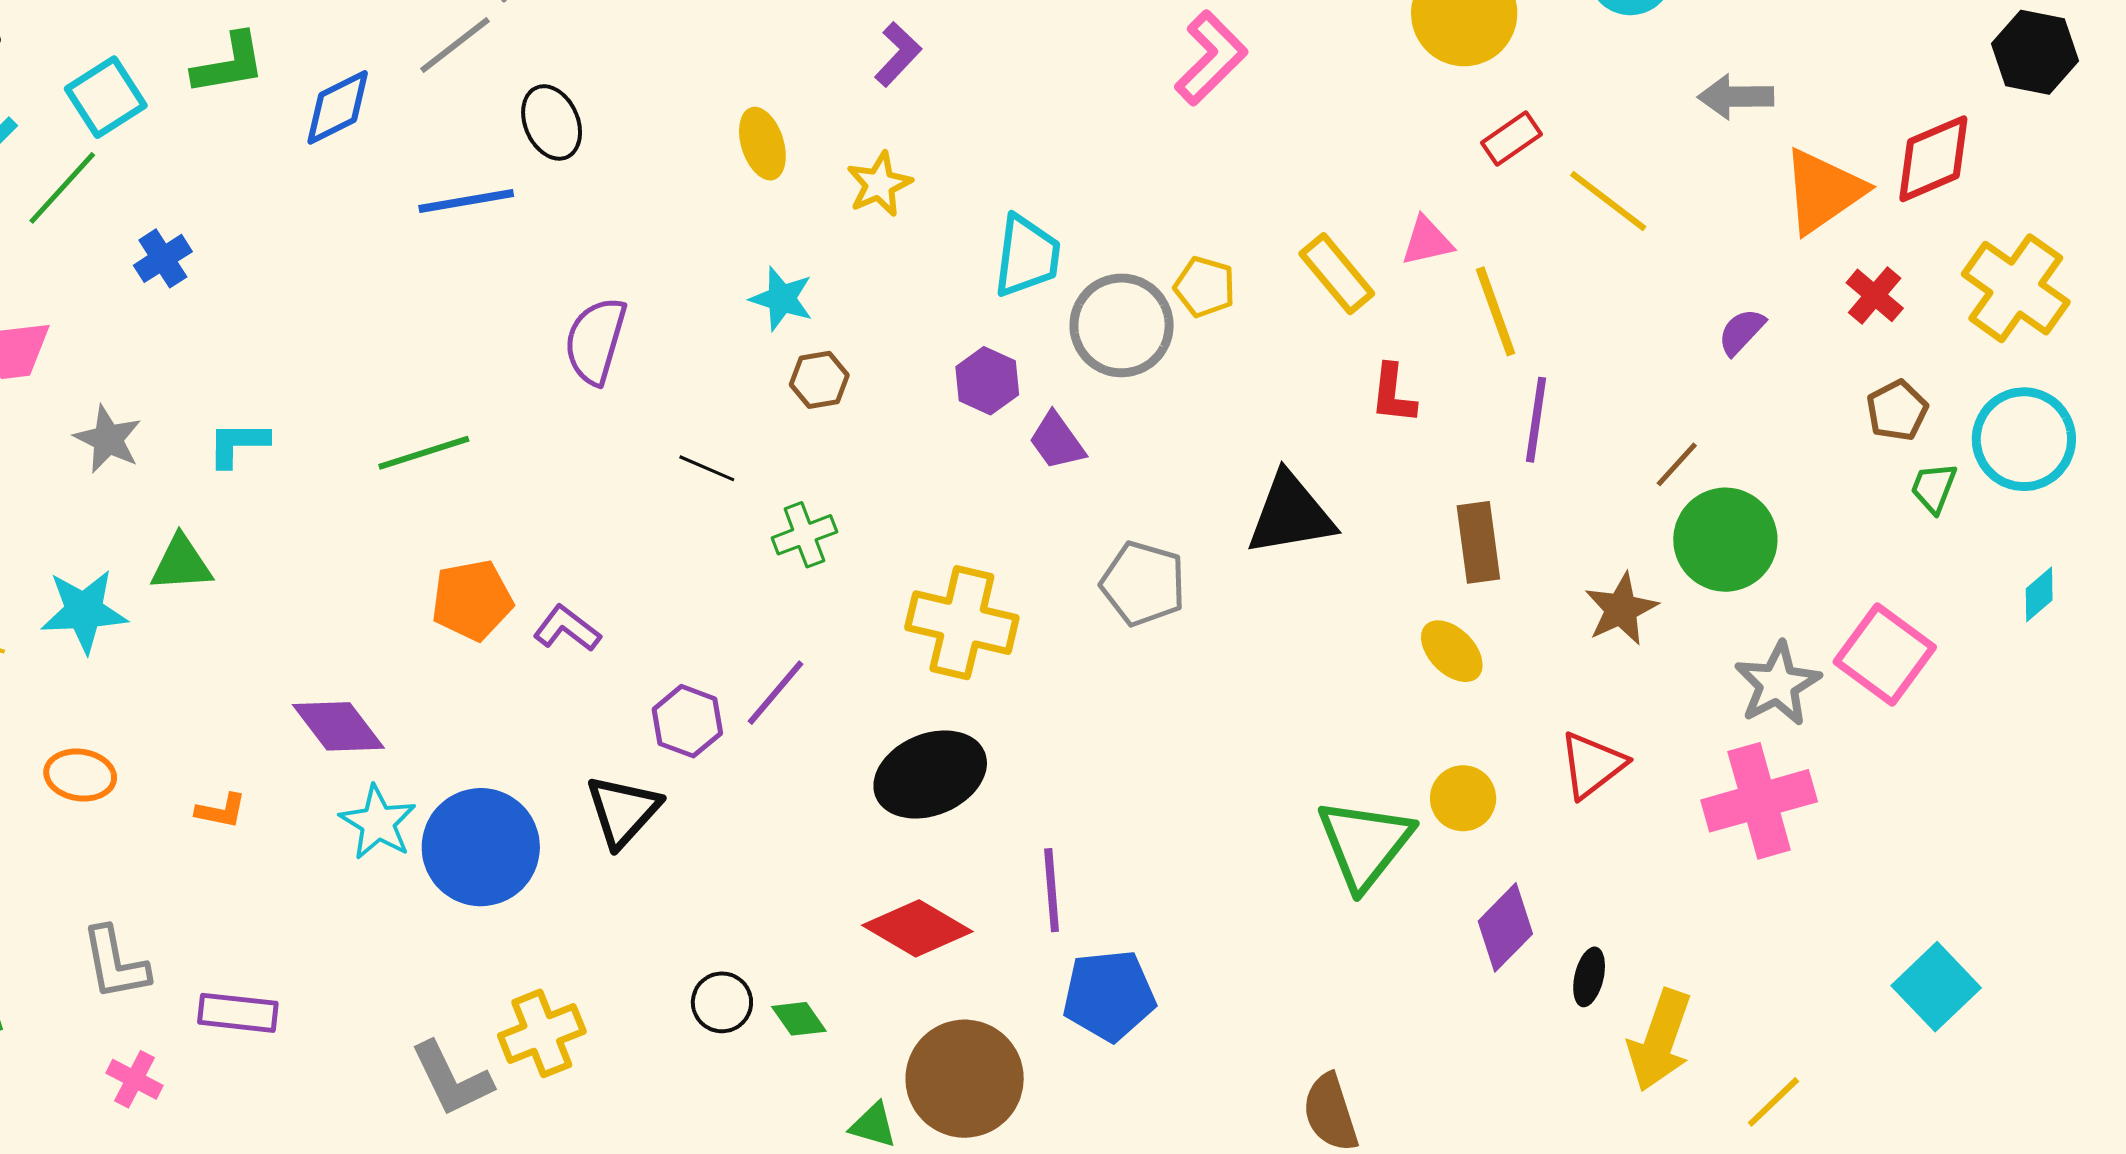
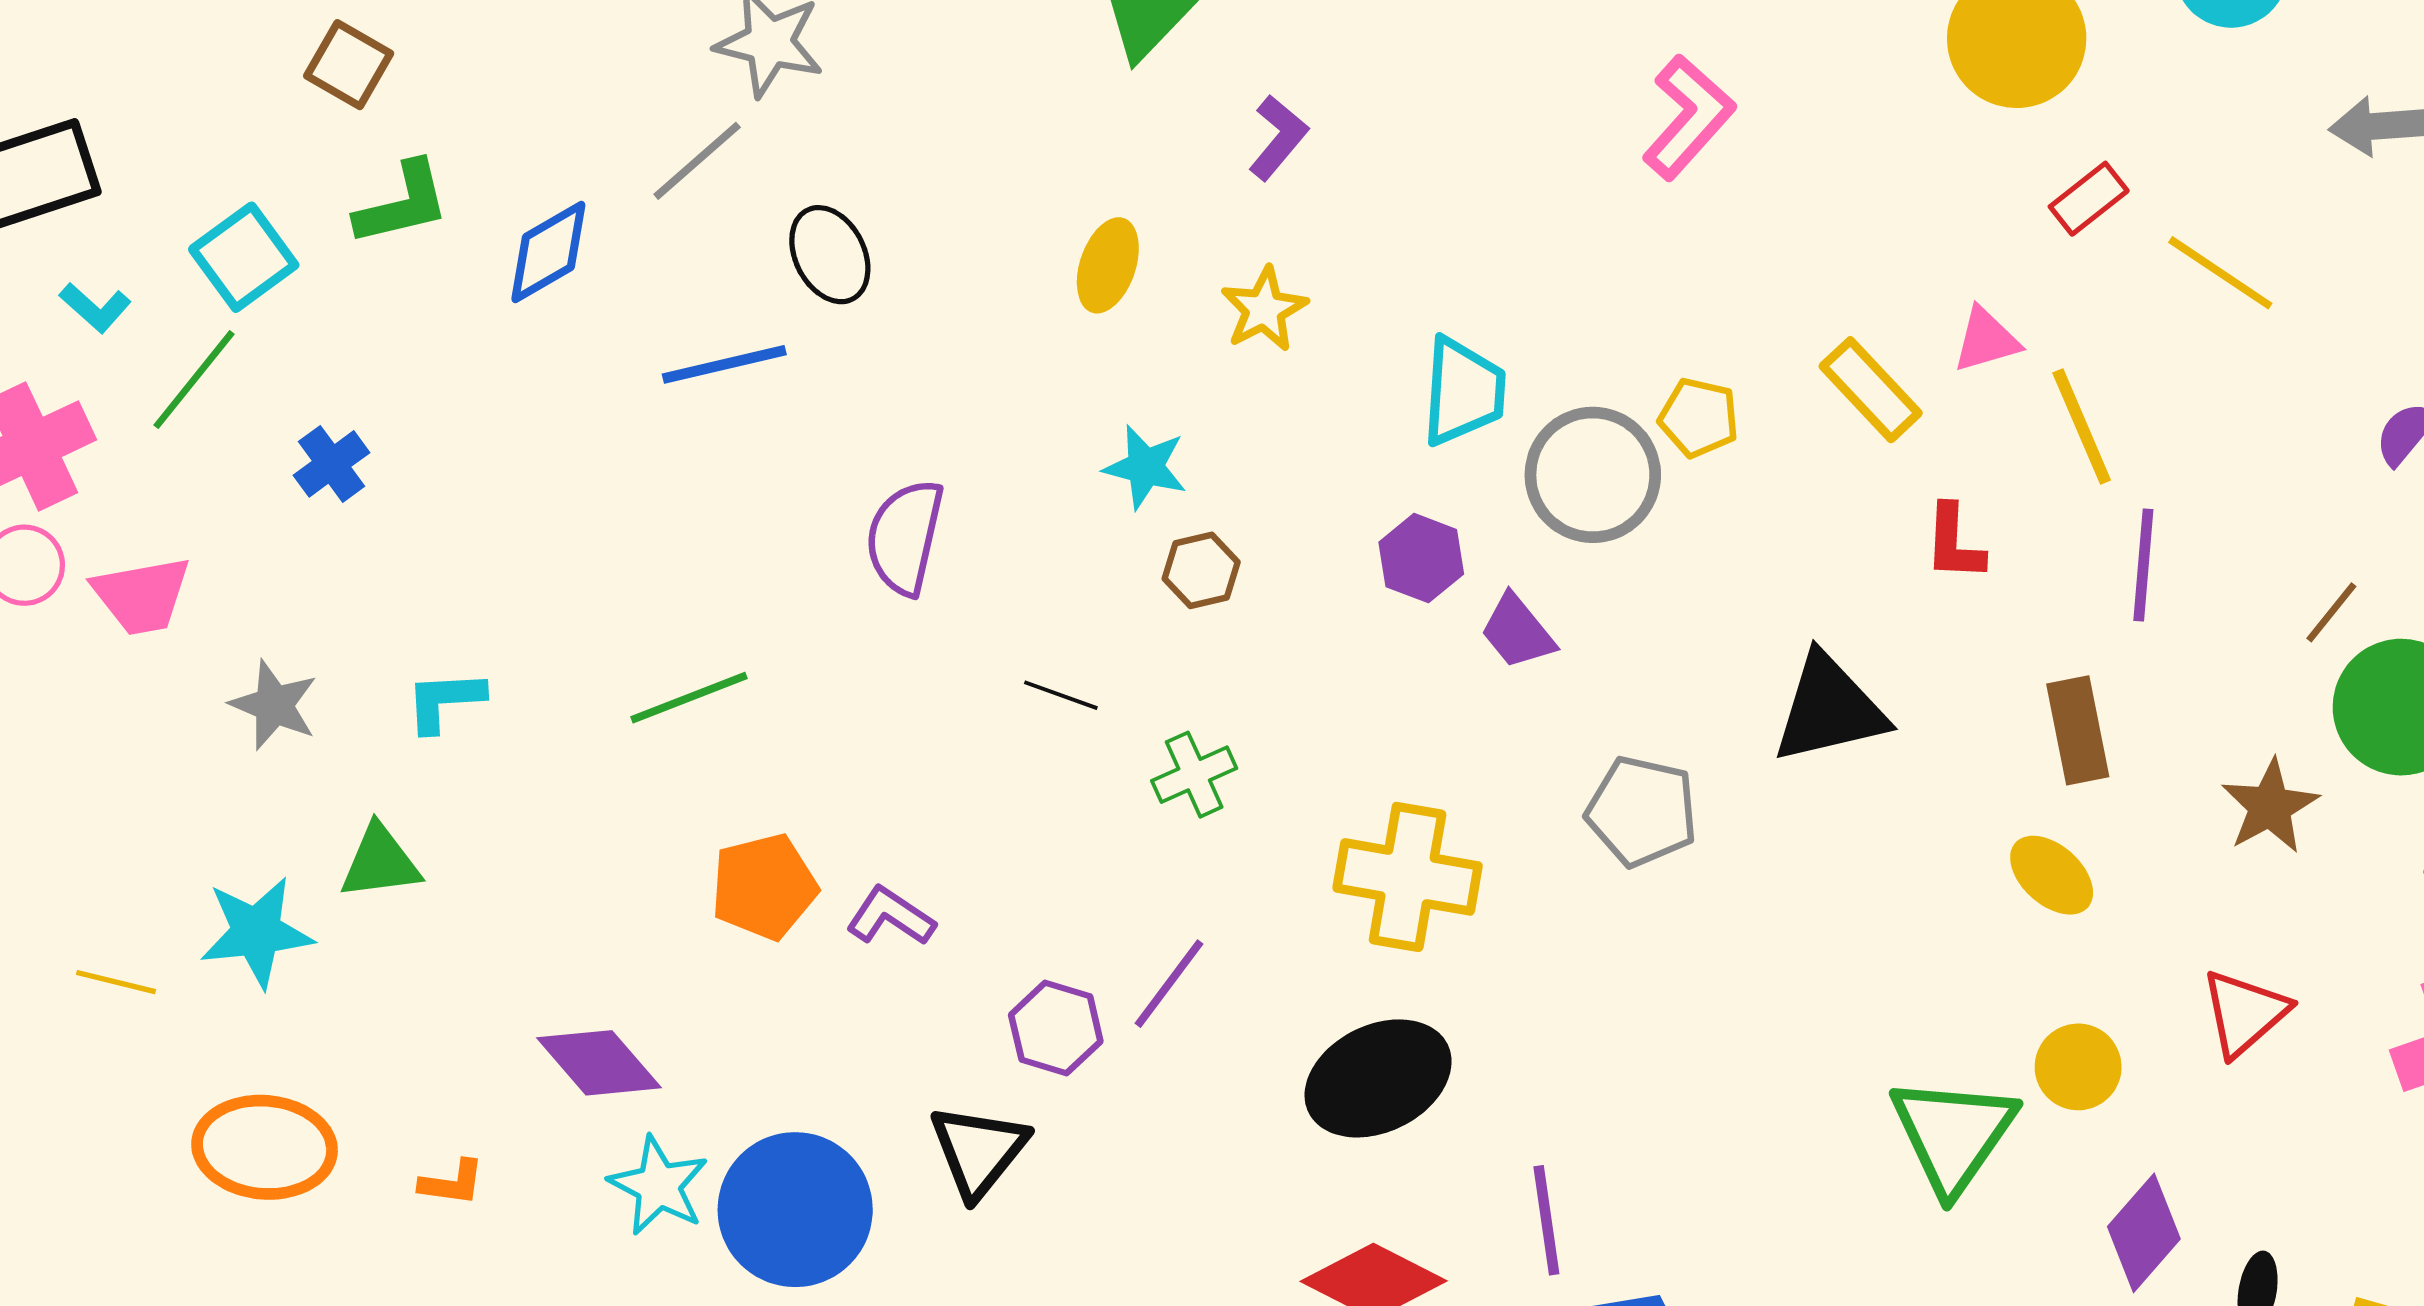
yellow ellipse: (762, 144) -> (1108, 265), turned 40
orange ellipse: (80, 775) -> (265, 1147), size x1.5

